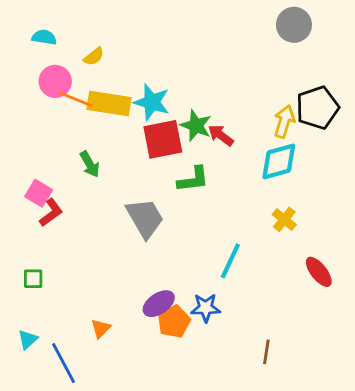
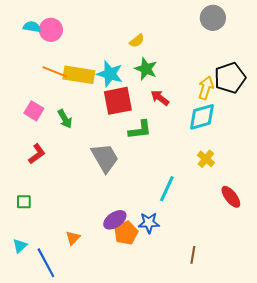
yellow semicircle: (94, 57) -> (137, 41), moved
pink circle: (55, 81) -> (51, 30), moved
green star: (196, 126) -> (146, 69), moved
pink square: (39, 193) -> (34, 111), moved

